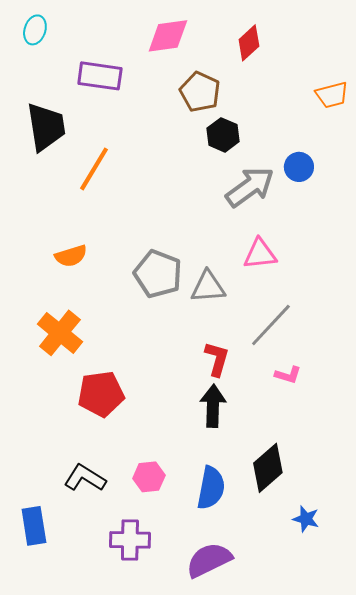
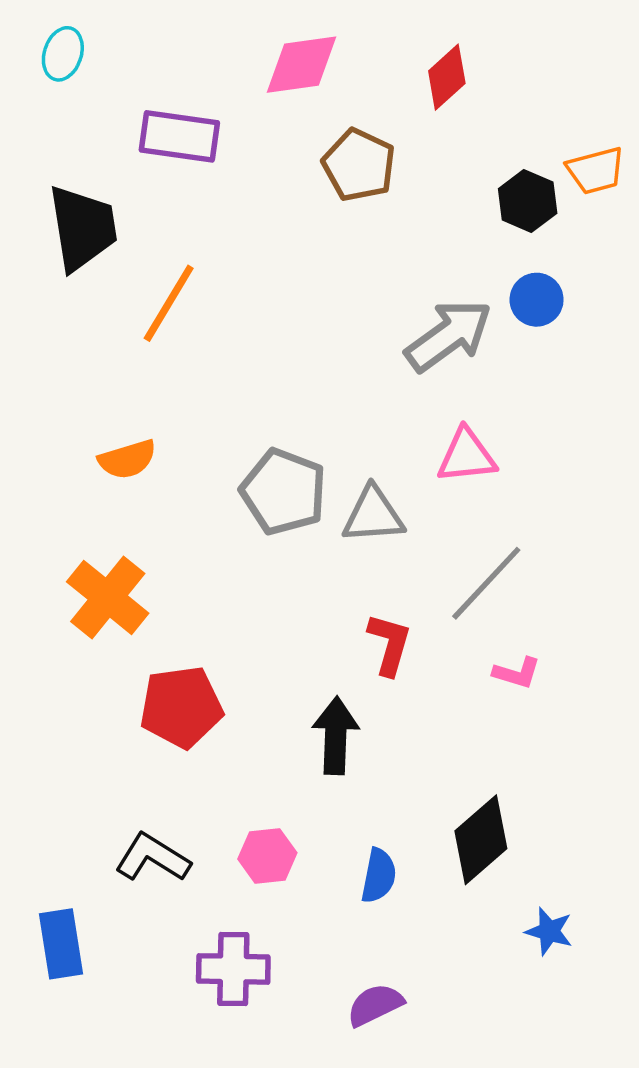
black hexagon: (223, 135) -> (528, 201), moved
black arrow: (213, 406) -> (336, 736), moved
blue semicircle: (211, 488) -> (379, 876), size x0.7
purple semicircle: (209, 560) -> (375, 1005), size x0.7

